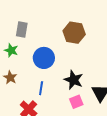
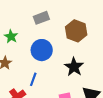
gray rectangle: (22, 29) -> (41, 18), moved, turned 49
black star: (74, 80) -> (74, 67), moved

